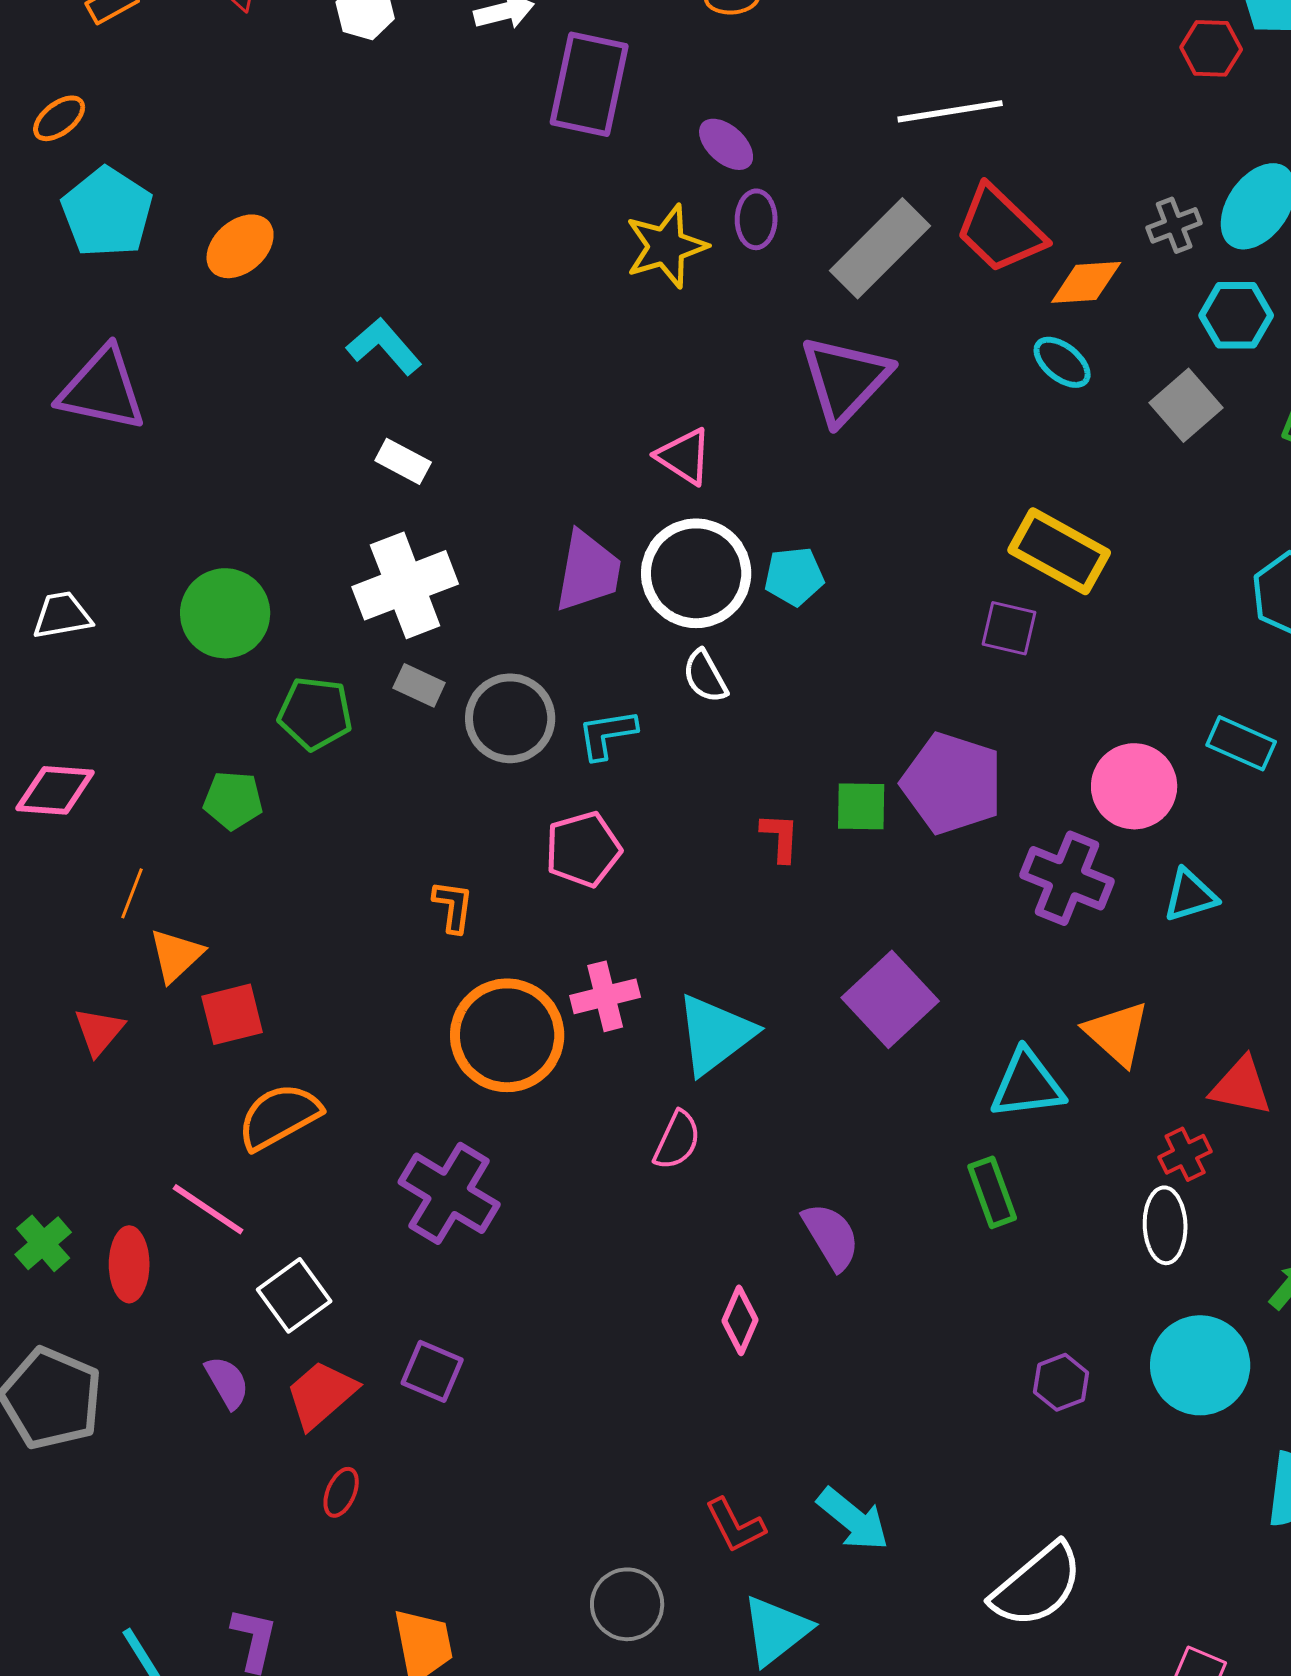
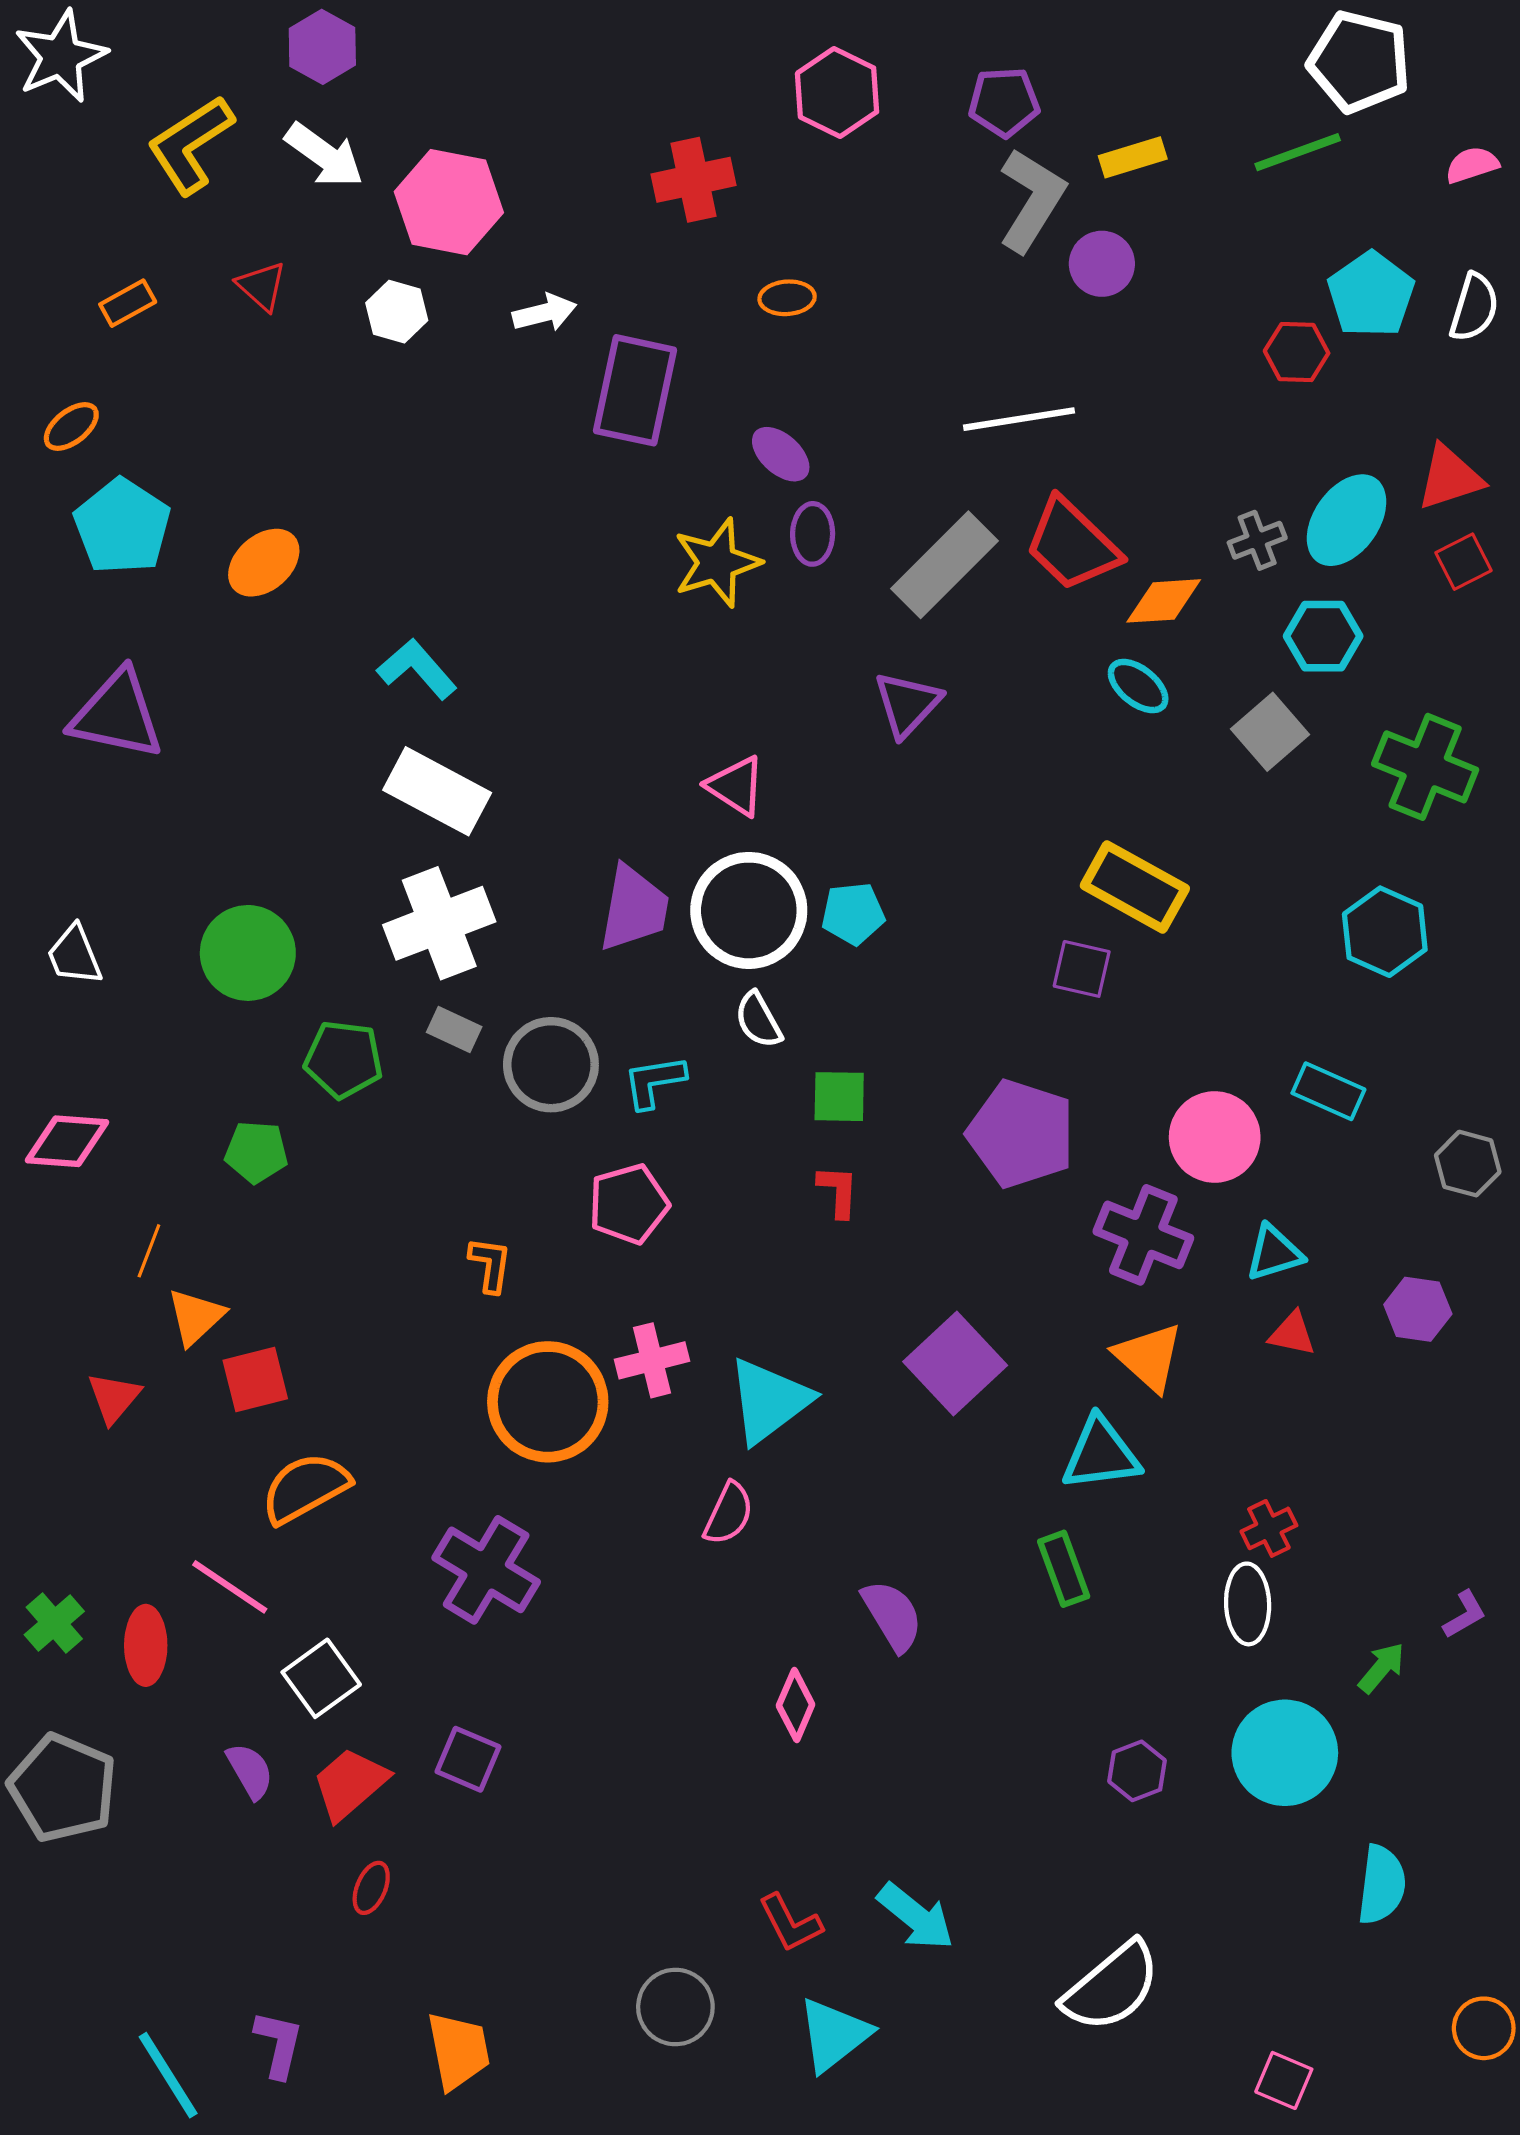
purple triangle: (845, 379) -> (907, 704), size x0.7
white rectangle: (403, 461) -> (437, 791), size x1.8
white trapezoid: (62, 615) -> (74, 955), turned -102
green square: (861, 806) -> (839, 1097), moved
orange triangle: (1117, 1033) -> (1149, 1357), moved
red triangle: (1241, 1086) -> (1292, 1334), moved, size x0.7

